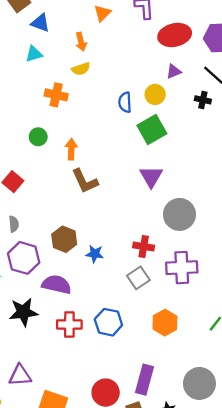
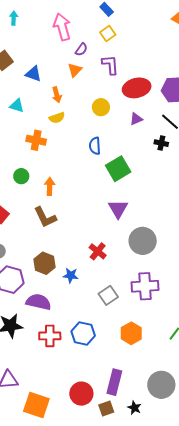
blue triangle: (40, 23) -> (33, 74), moved
cyan triangle: (34, 54) -> (17, 106), turned 35
yellow circle: (155, 94) -> (101, 107), moved
brown L-shape: (85, 181) -> (45, 217), moved
red cross: (144, 246) -> (98, 251), moved, turned 30

